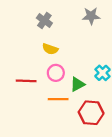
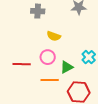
gray cross: (44, 20) -> (38, 11), turned -32
yellow semicircle: (50, 49) -> (54, 36), moved

